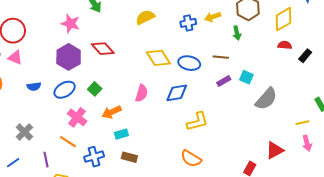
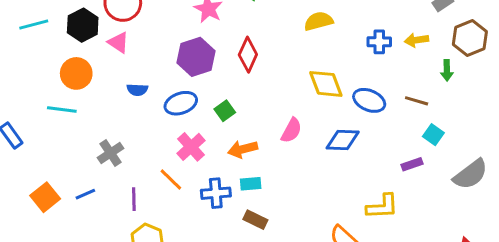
red diamond: (103, 49) -> (248, 55), turned 55
cyan square: (246, 77) -> (433, 135), moved
purple rectangle: (224, 81) -> (412, 164), moved
yellow L-shape: (197, 122) -> (382, 207), moved
blue cross: (94, 157) -> (216, 193), moved

